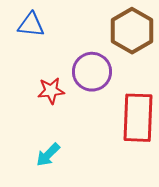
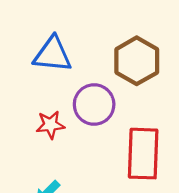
blue triangle: (31, 25) -> (53, 54), moved, size x1.4

